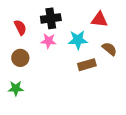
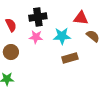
brown semicircle: (109, 49) -> (93, 36), moved

